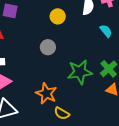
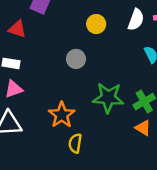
yellow semicircle: (62, 113) -> (75, 143), turned 56

